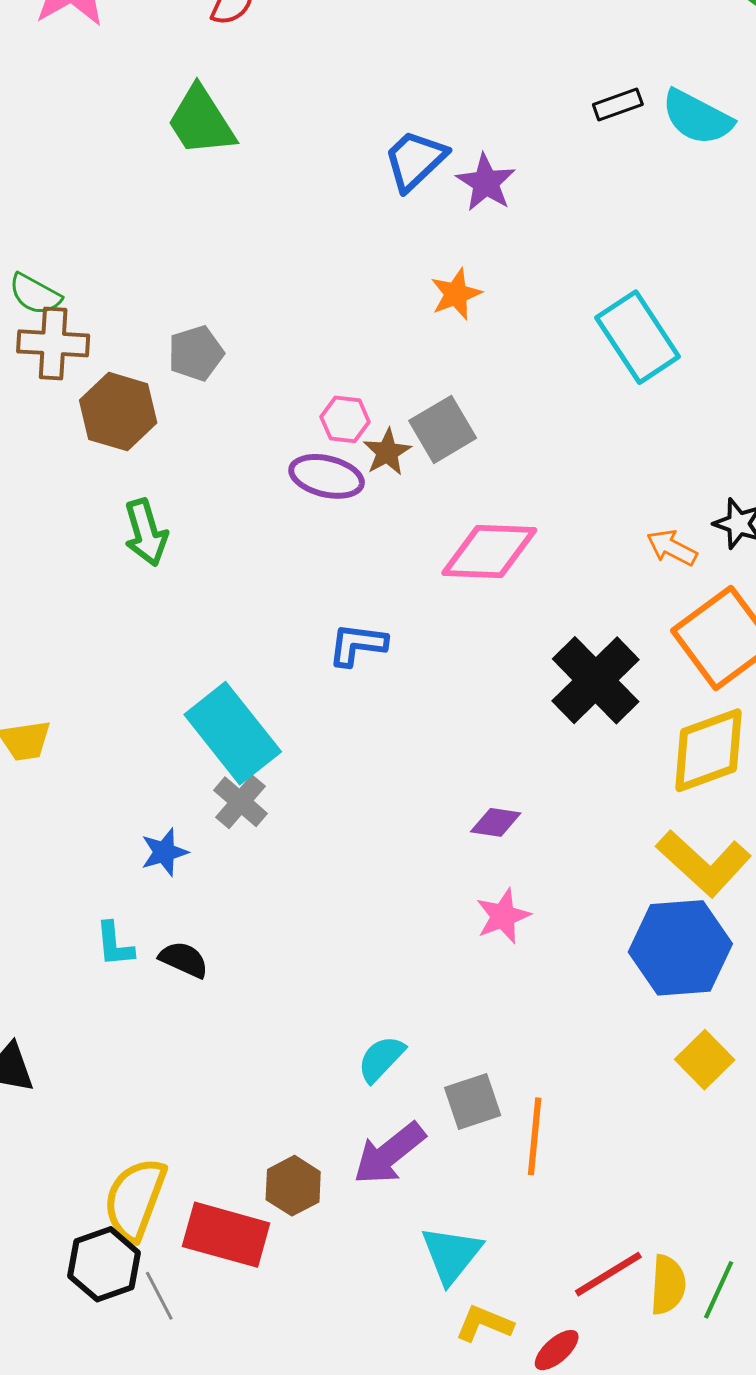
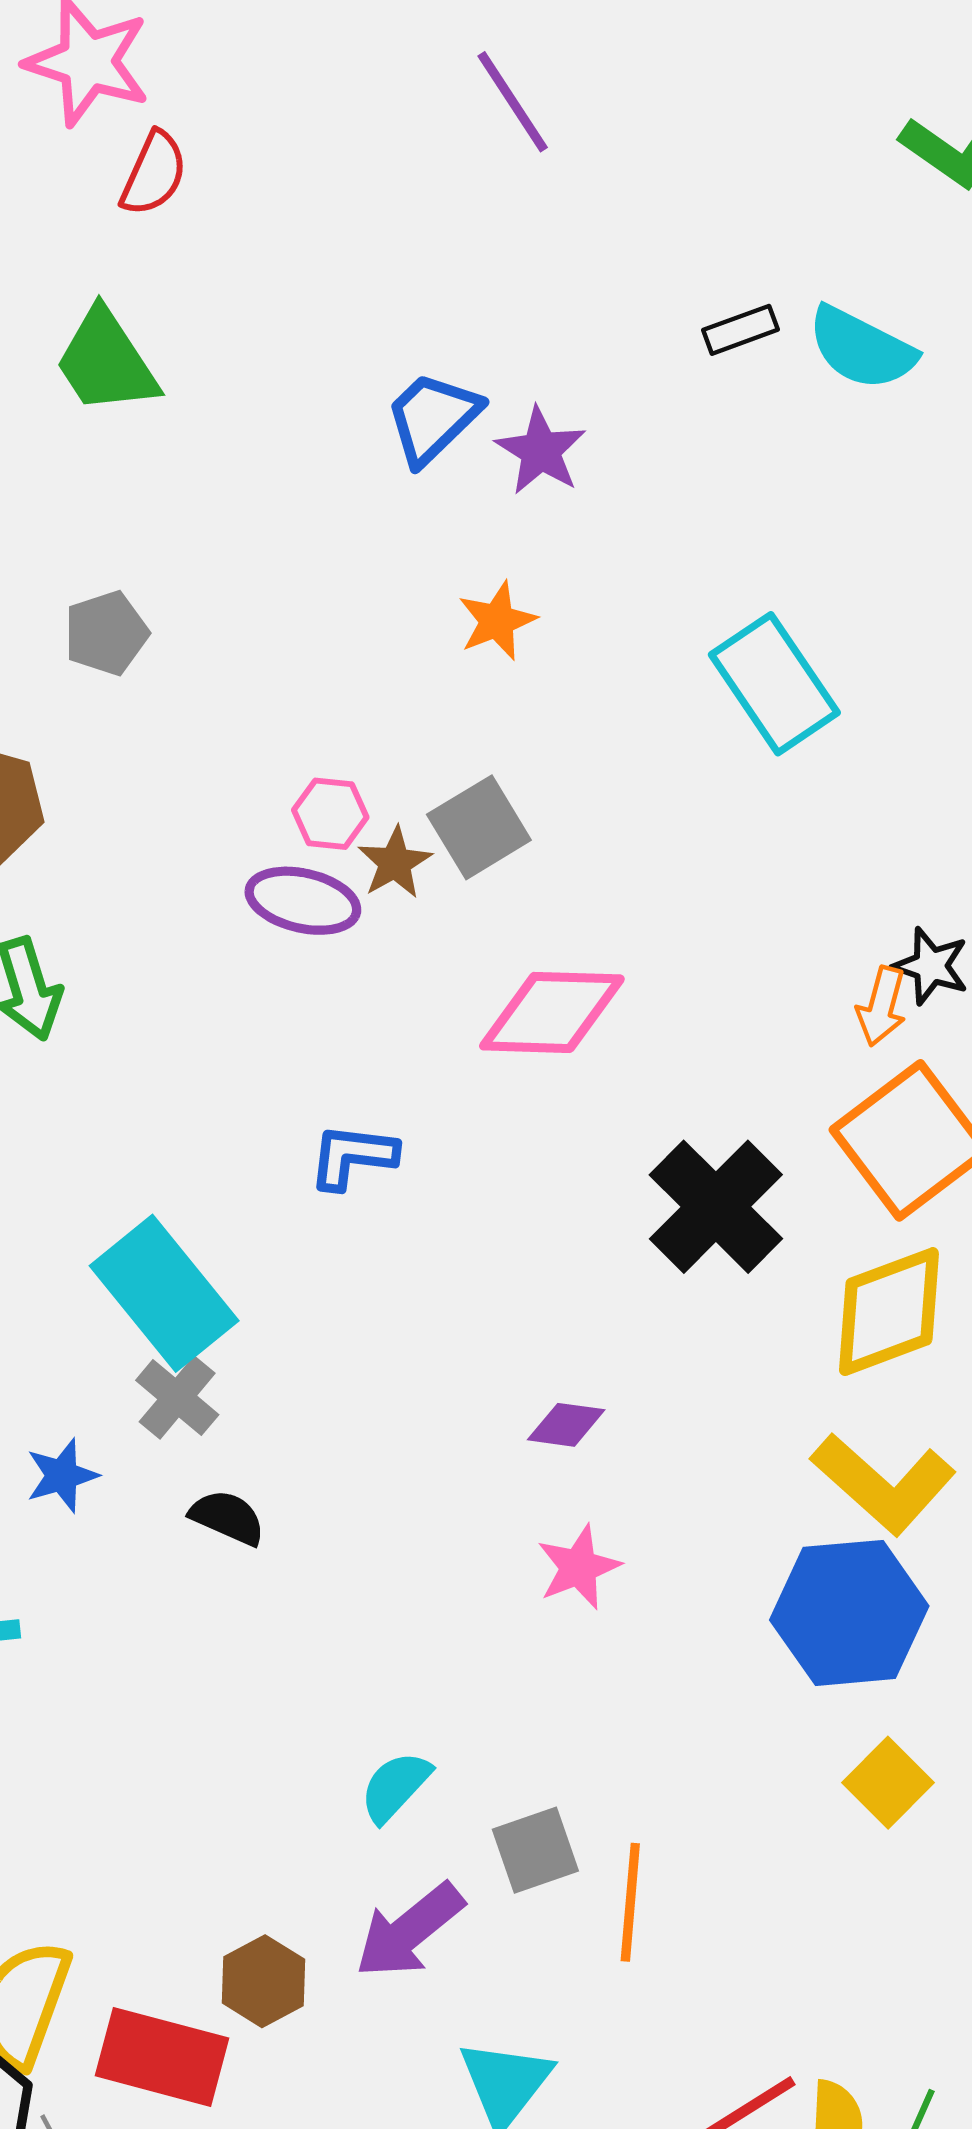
gray pentagon: (196, 353) -> (106, 633), moved
orange arrow: (672, 548) -> (882, 1006), moved, turned -102
black semicircle: (184, 960) -> (227, 1517), moved

